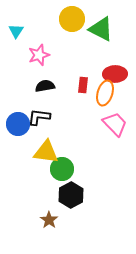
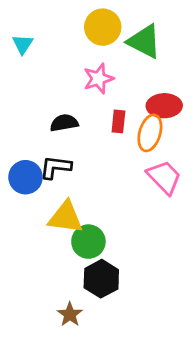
pink star: (39, 55) -> (98, 79), moved

